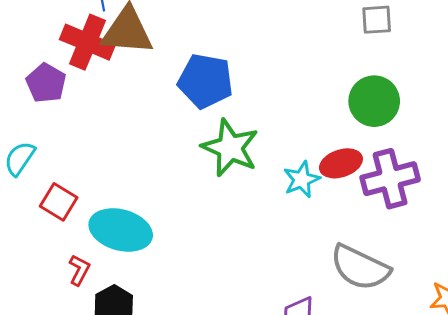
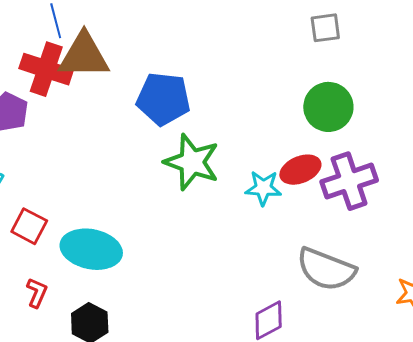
cyan star: (302, 180) -> (263, 188), turned 30
red L-shape: (79, 270) -> (37, 293), moved

